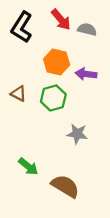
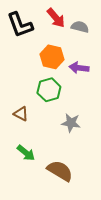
black L-shape: (22, 27) -> (20, 25), turned -52
brown triangle: (18, 94) -> (21, 114), moved

